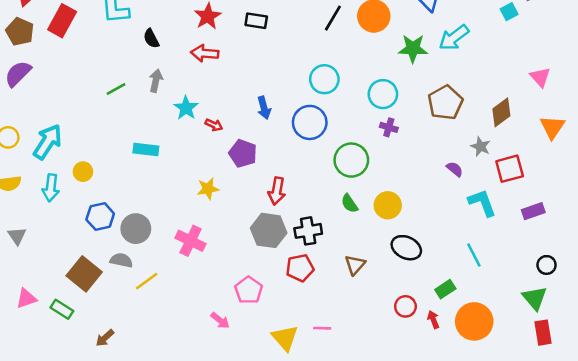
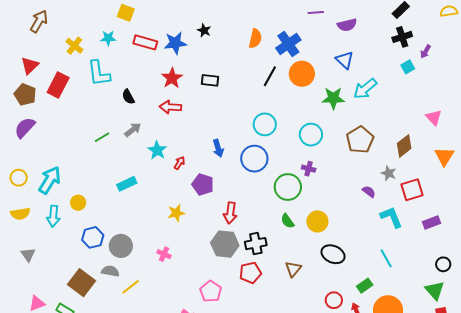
gray arrow: (156, 81) -> (133, 130), turned 42
red arrow: (214, 125) -> (179, 163), turned -80
purple cross: (389, 127) -> (309, 169), moved
cyan rectangle: (146, 150) -> (127, 184), turned -30
pink cross: (191, 241) -> (164, 254), size x0.6

